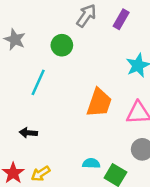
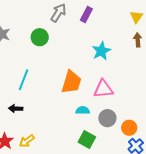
cyan line: (38, 82) -> (24, 80), moved
cyan semicircle: (91, 163) -> (83, 110), moved

